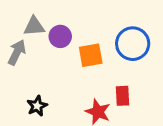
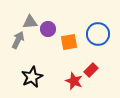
red rectangle: (123, 96) -> (91, 70), turned 48
black star: (37, 106) -> (32, 77), size x1.5

